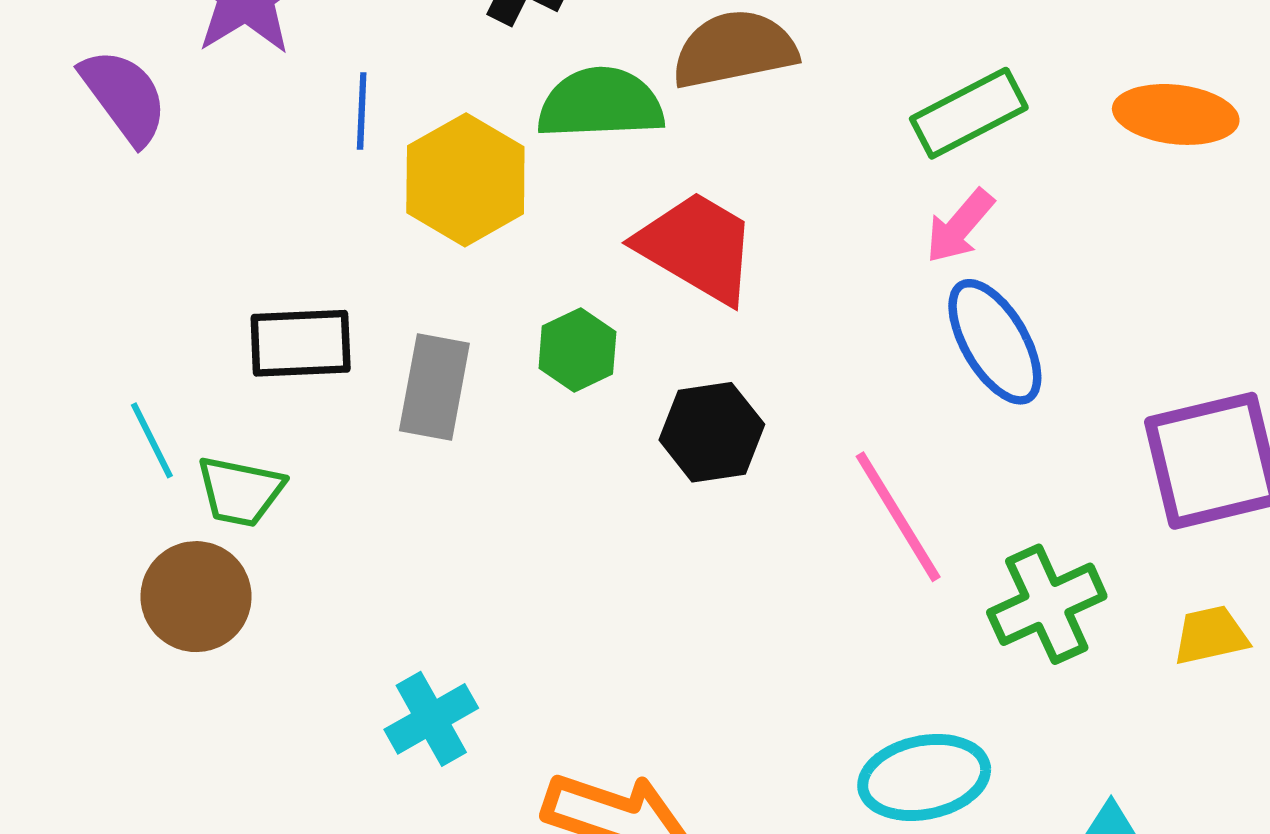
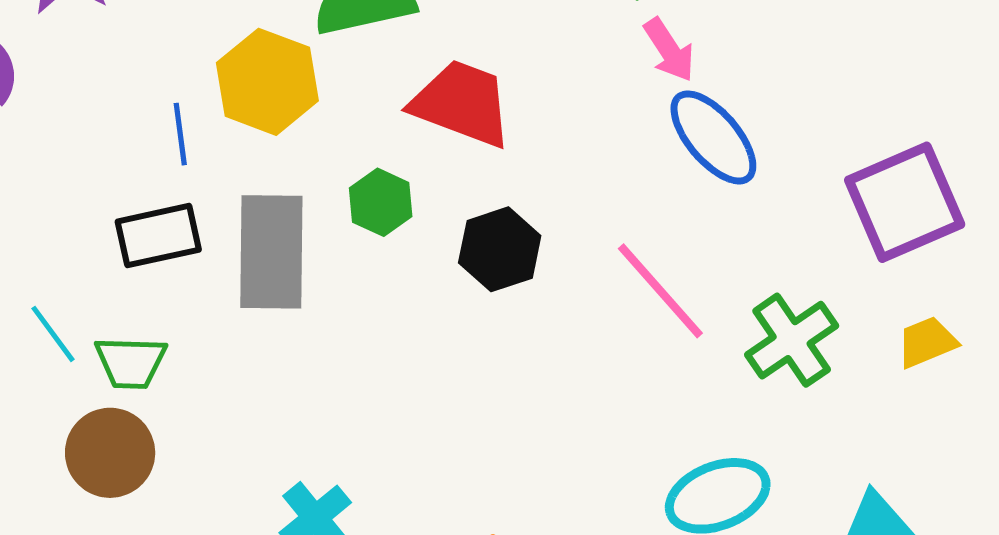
blue line: (362, 111) -> (180, 134), moved
pink arrow: (960, 226) -> (669, 50), turned -64
gray rectangle: (434, 387) -> (271, 252), size x1.4

